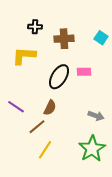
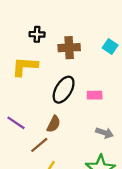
pink rectangle: (84, 72) -> (95, 95), moved

